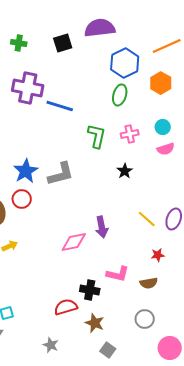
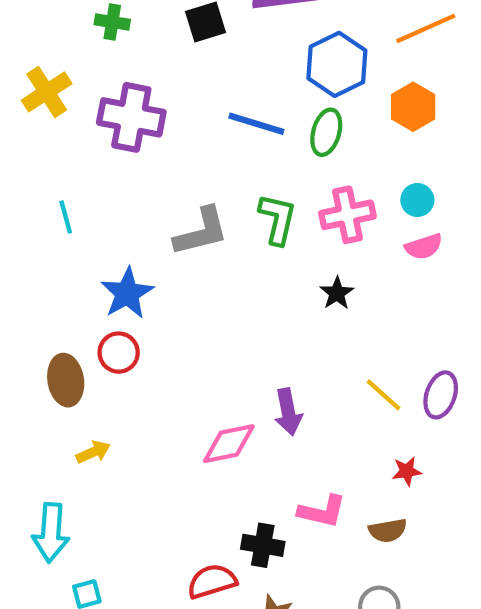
blue line: (60, 106) -> (256, 124), moved
pink cross: (130, 134) -> (347, 215), size x1.4
gray L-shape: (61, 174) -> (201, 232), moved

